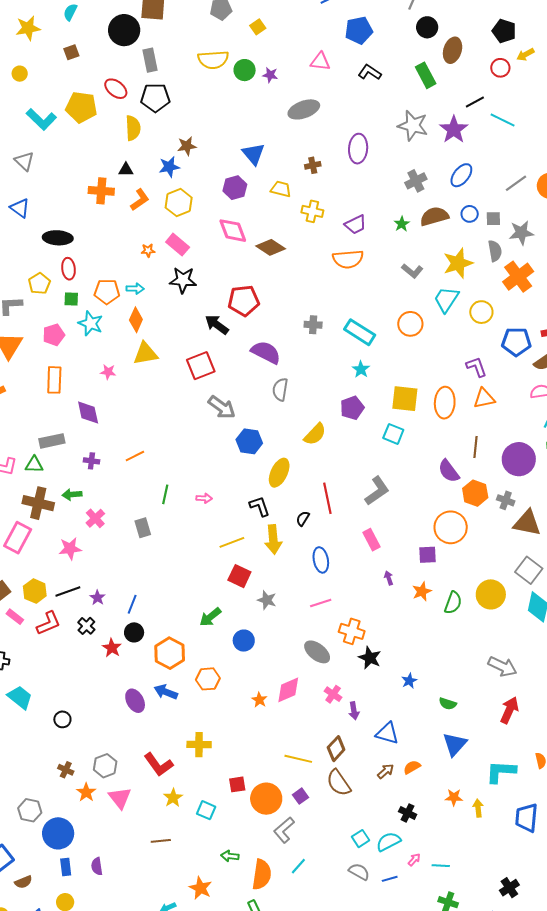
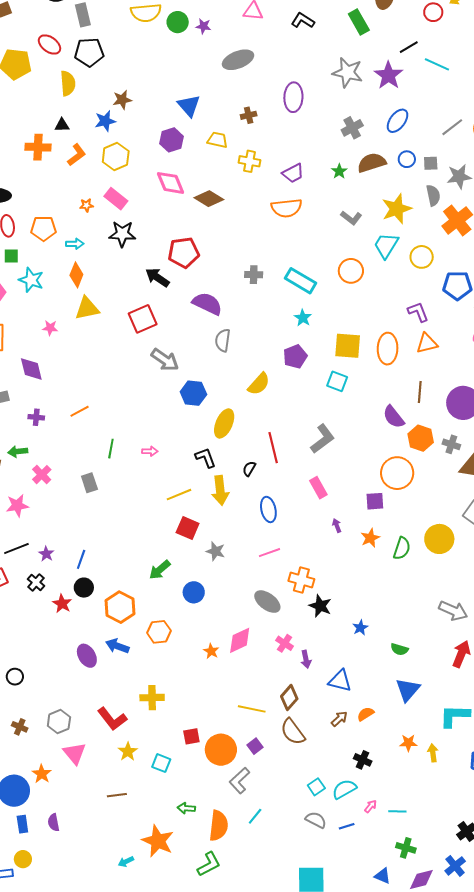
orange pentagon: (107, 292) -> (43, 228), moved
orange star: (86, 792) -> (42, 774), moved
orange star: (200, 888) -> (158, 841), size x1.4

